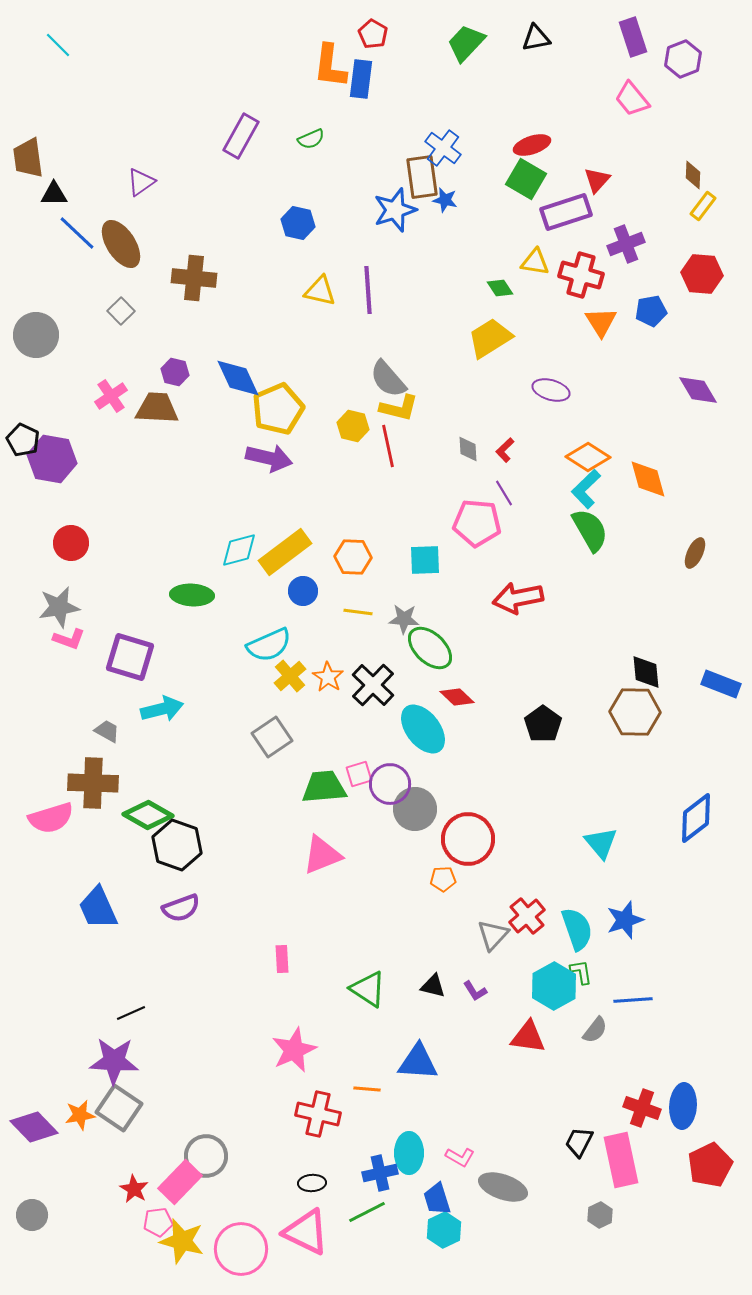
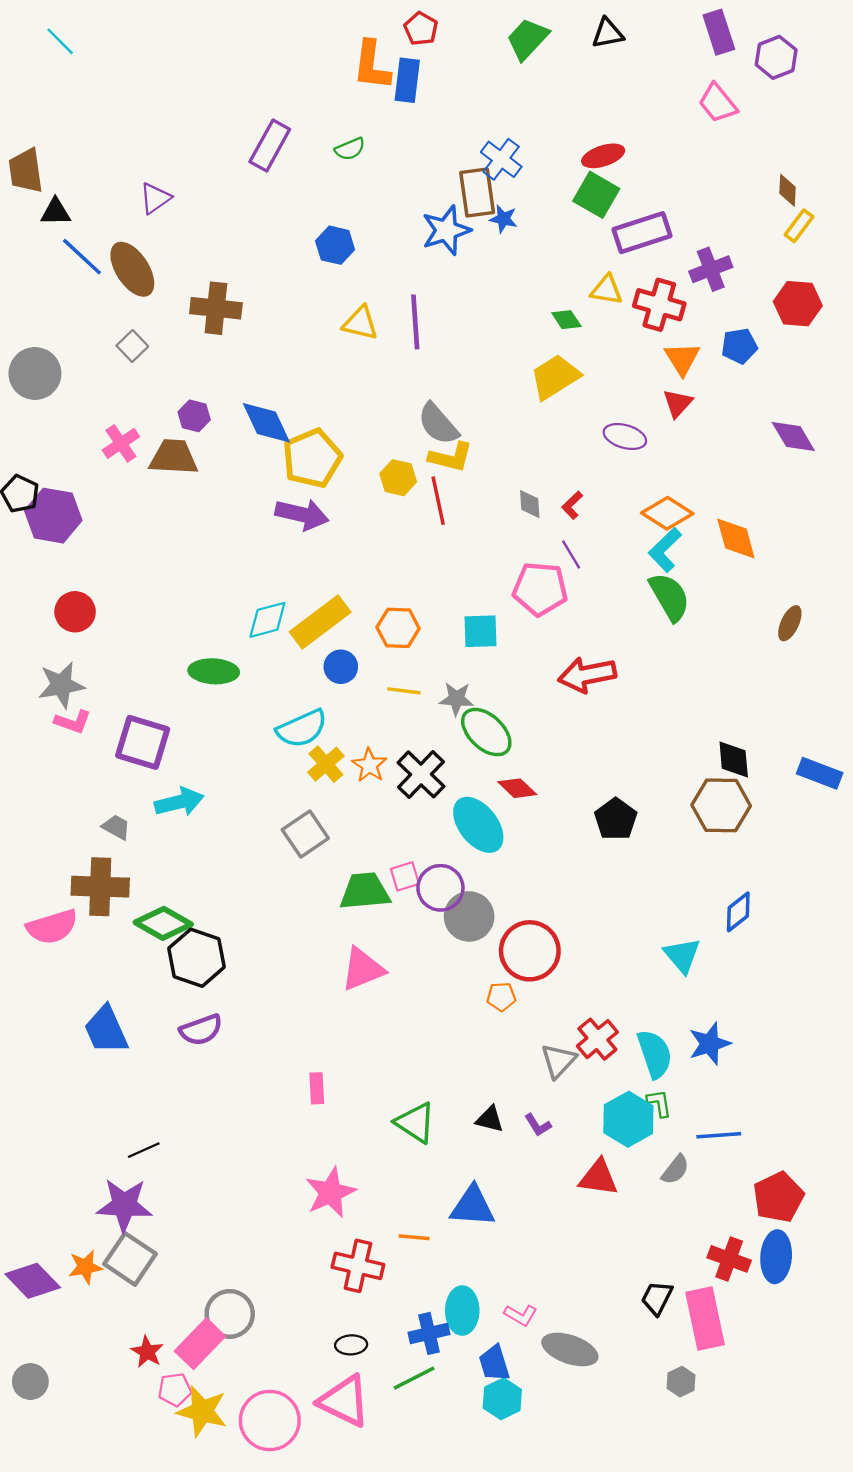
red triangle: (597, 180) -> (678, 403), moved
blue diamond: (696, 818) -> (738, 912), moved, size x0.7
red pentagon: (710, 1165) -> (778, 1197), moved

